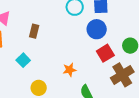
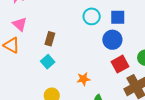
cyan square: (23, 60) -> (48, 62), moved

